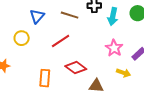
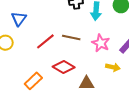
brown line: (70, 15) -> (71, 38), moved
orange rectangle: (45, 78) -> (33, 81), turned 48

